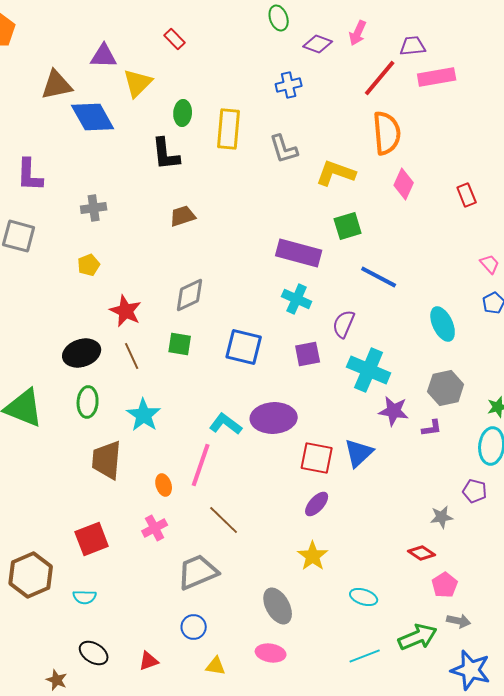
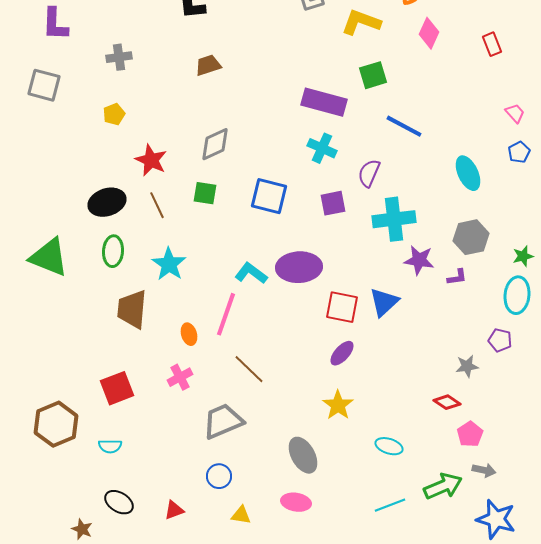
cyan cross: (369, 370) -> (394, 219), turned -30

